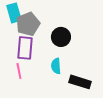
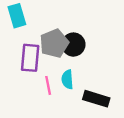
gray pentagon: (28, 24) -> (54, 43), moved
pink line: (19, 71) -> (48, 85), moved

